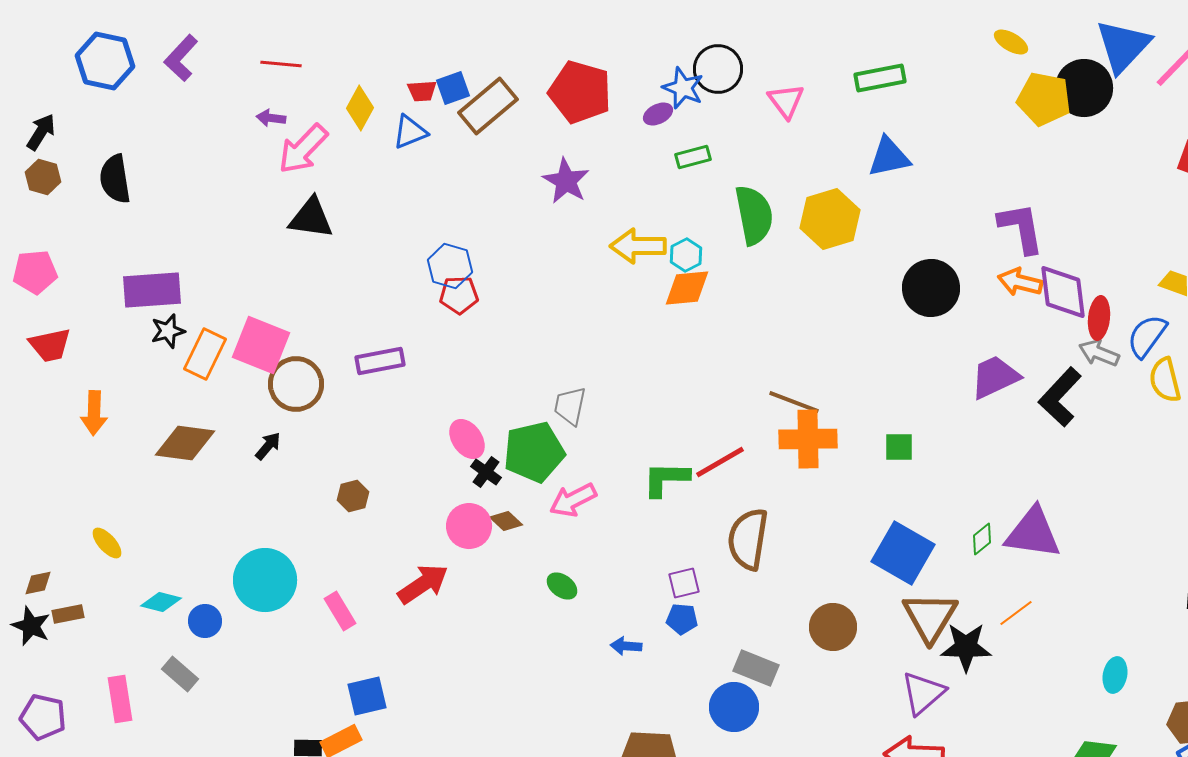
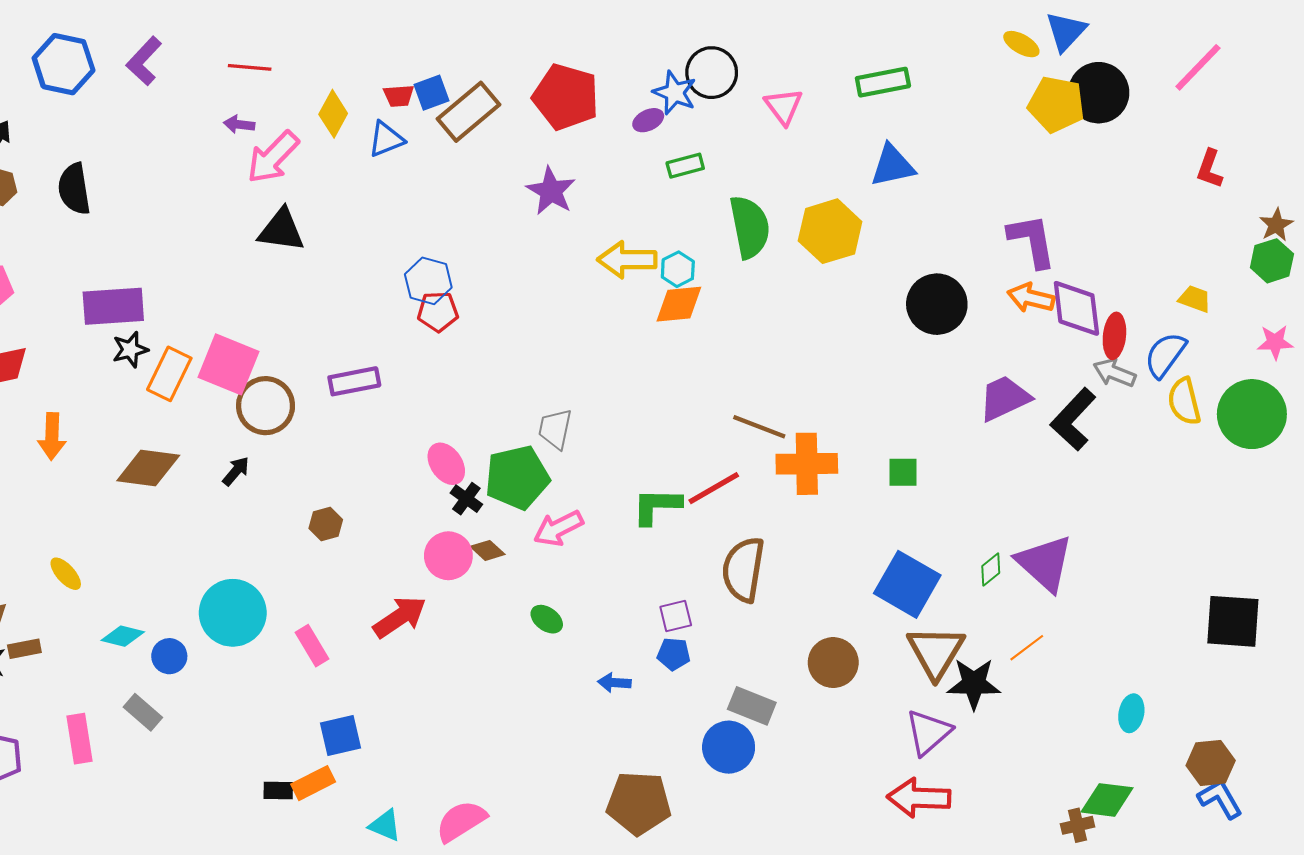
blue triangle: (1123, 46) -> (1066, 31), moved, size x0.7
brown line: (794, 402) -> (759, 427), moved
purple triangle: (1033, 533) -> (1045, 563), turned 34

